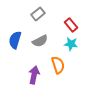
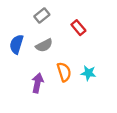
cyan star: (71, 44) -> (88, 73), moved

